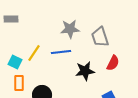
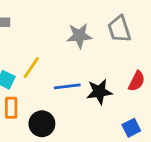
gray trapezoid: (100, 37) -> (119, 29), moved
blue line: (61, 52) -> (67, 86), moved

